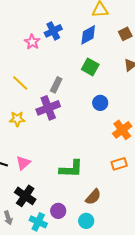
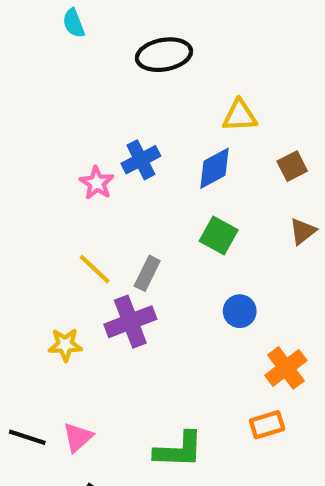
yellow line: (20, 83) -> (95, 269), moved
orange rectangle: (119, 164) -> (267, 425), moved

